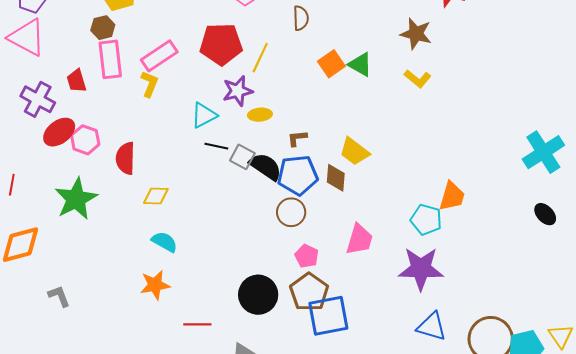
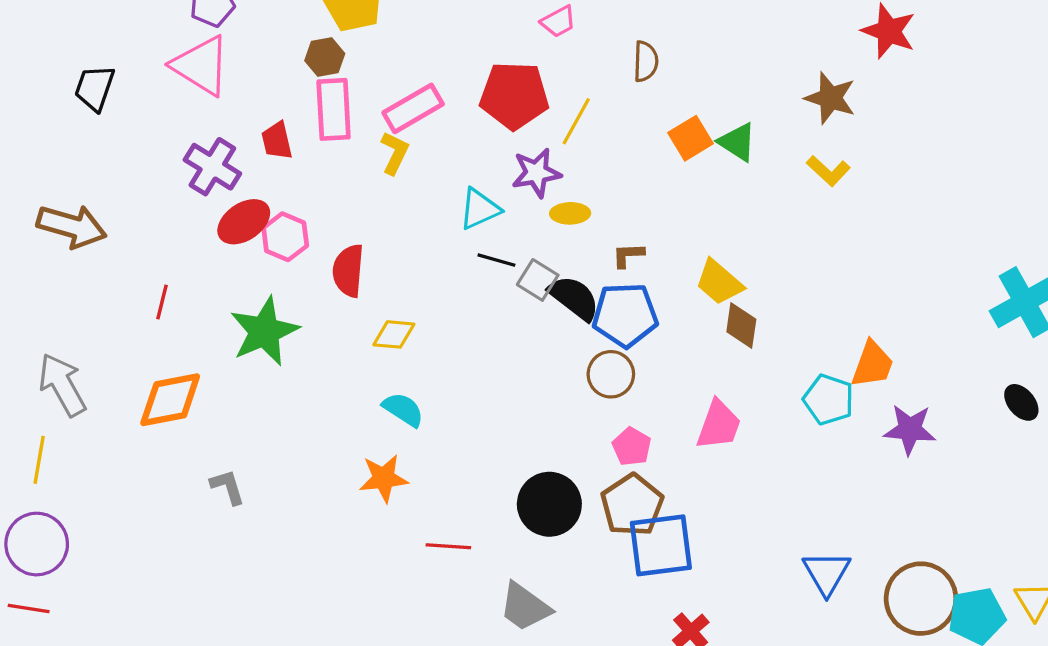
brown diamond: (336, 178) -> (741, 326), moved
purple star: (421, 269) -> (910, 429), moved, size x0.7
blue triangle: (432, 327) -> (827, 573), turned 40

